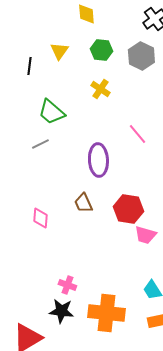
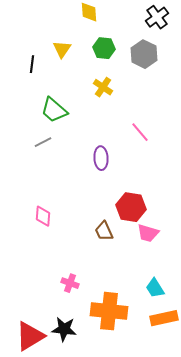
purple ellipse: (98, 160) -> (101, 158), size x0.7
brown trapezoid: (83, 203) -> (104, 231), moved
black star: (61, 311) -> (64, 329), moved

